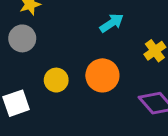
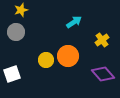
yellow circle: (56, 80) -> (46, 60), moved

